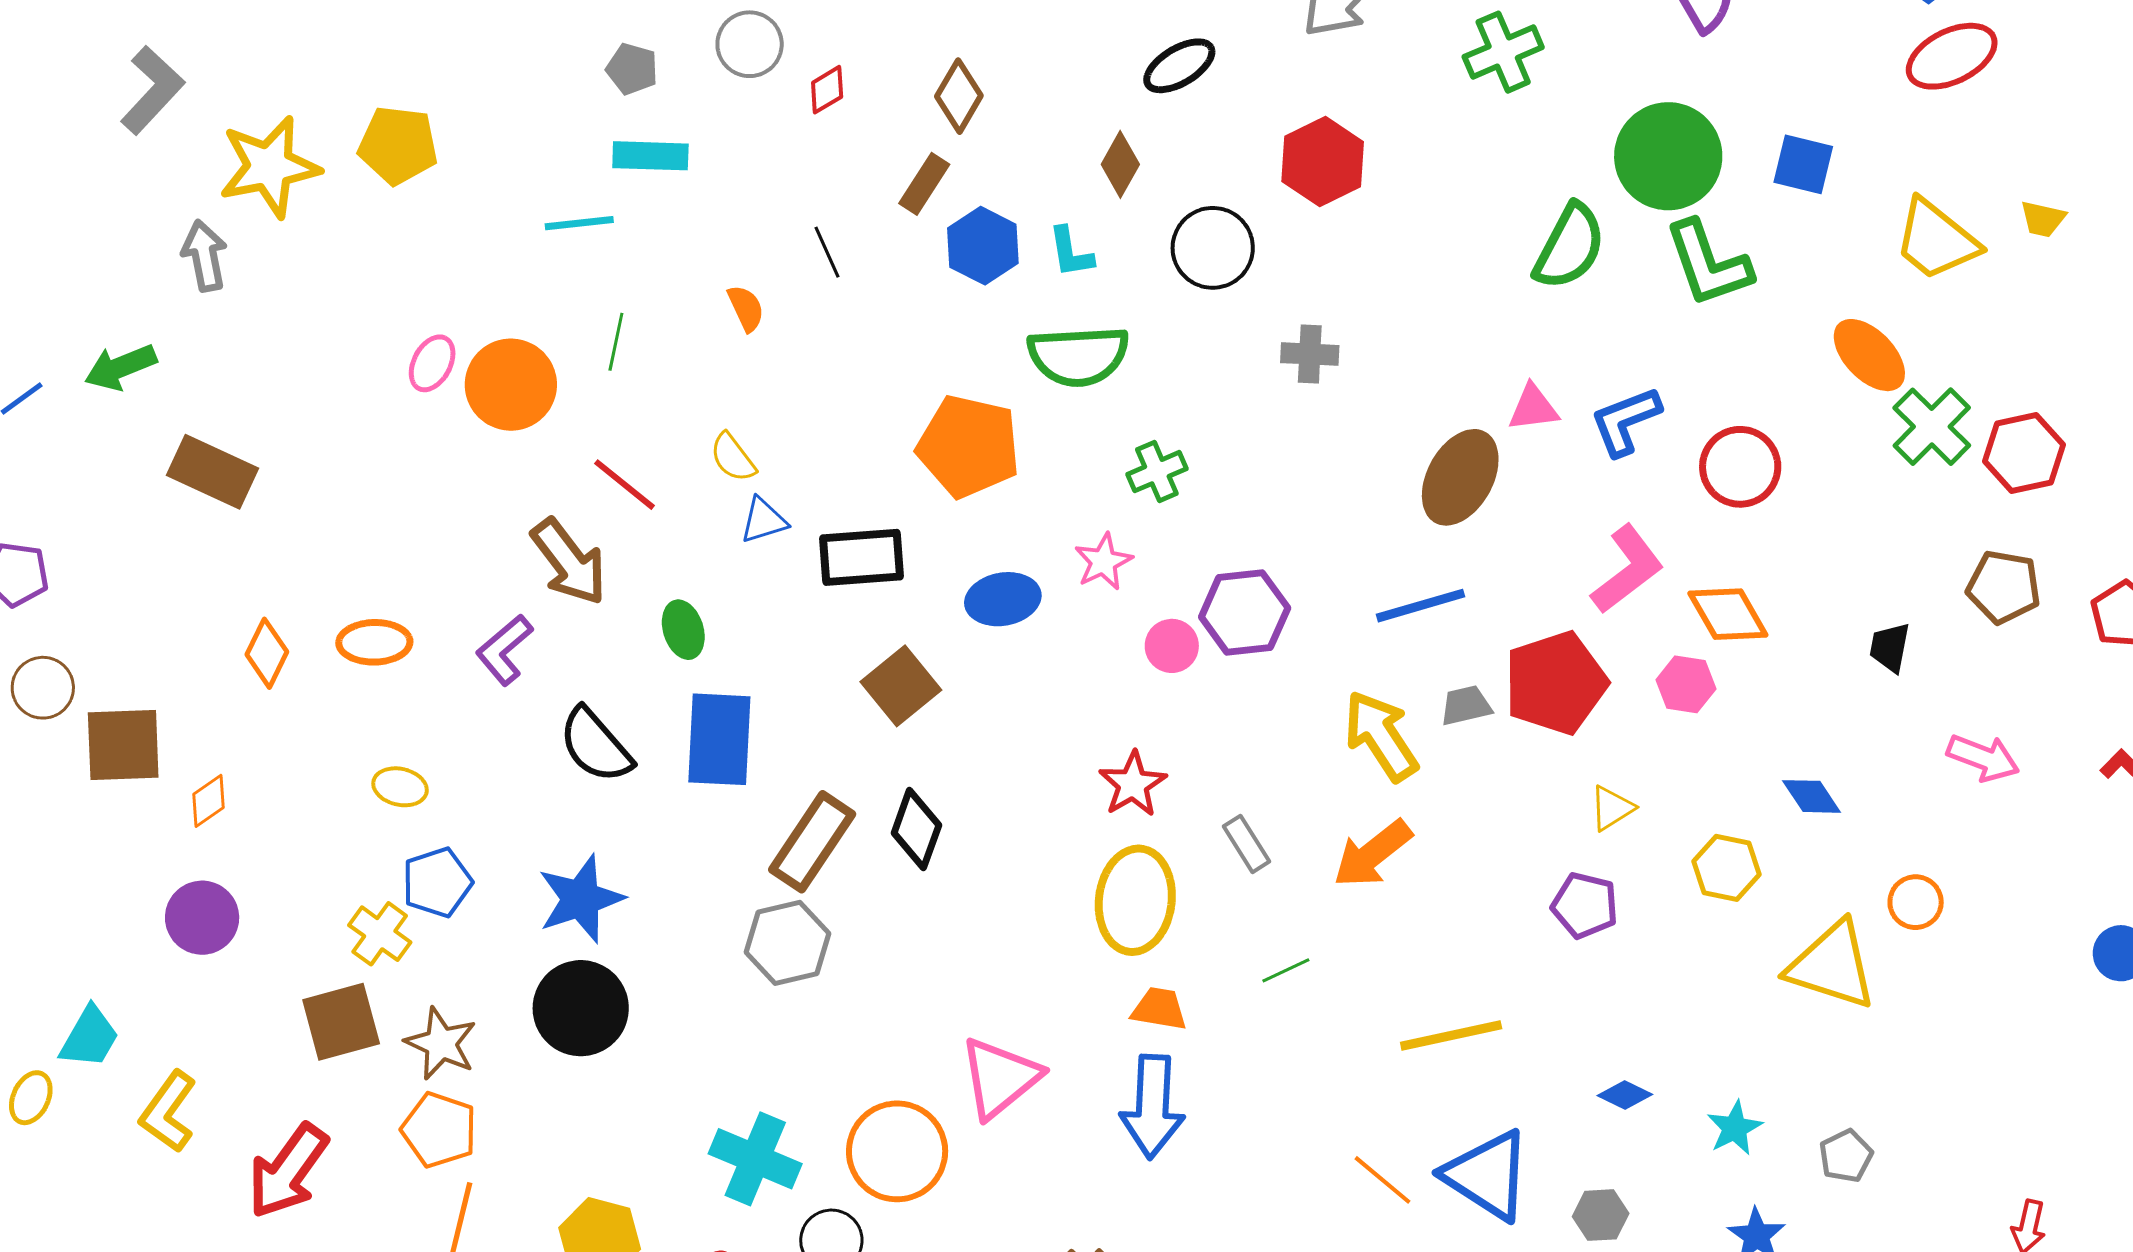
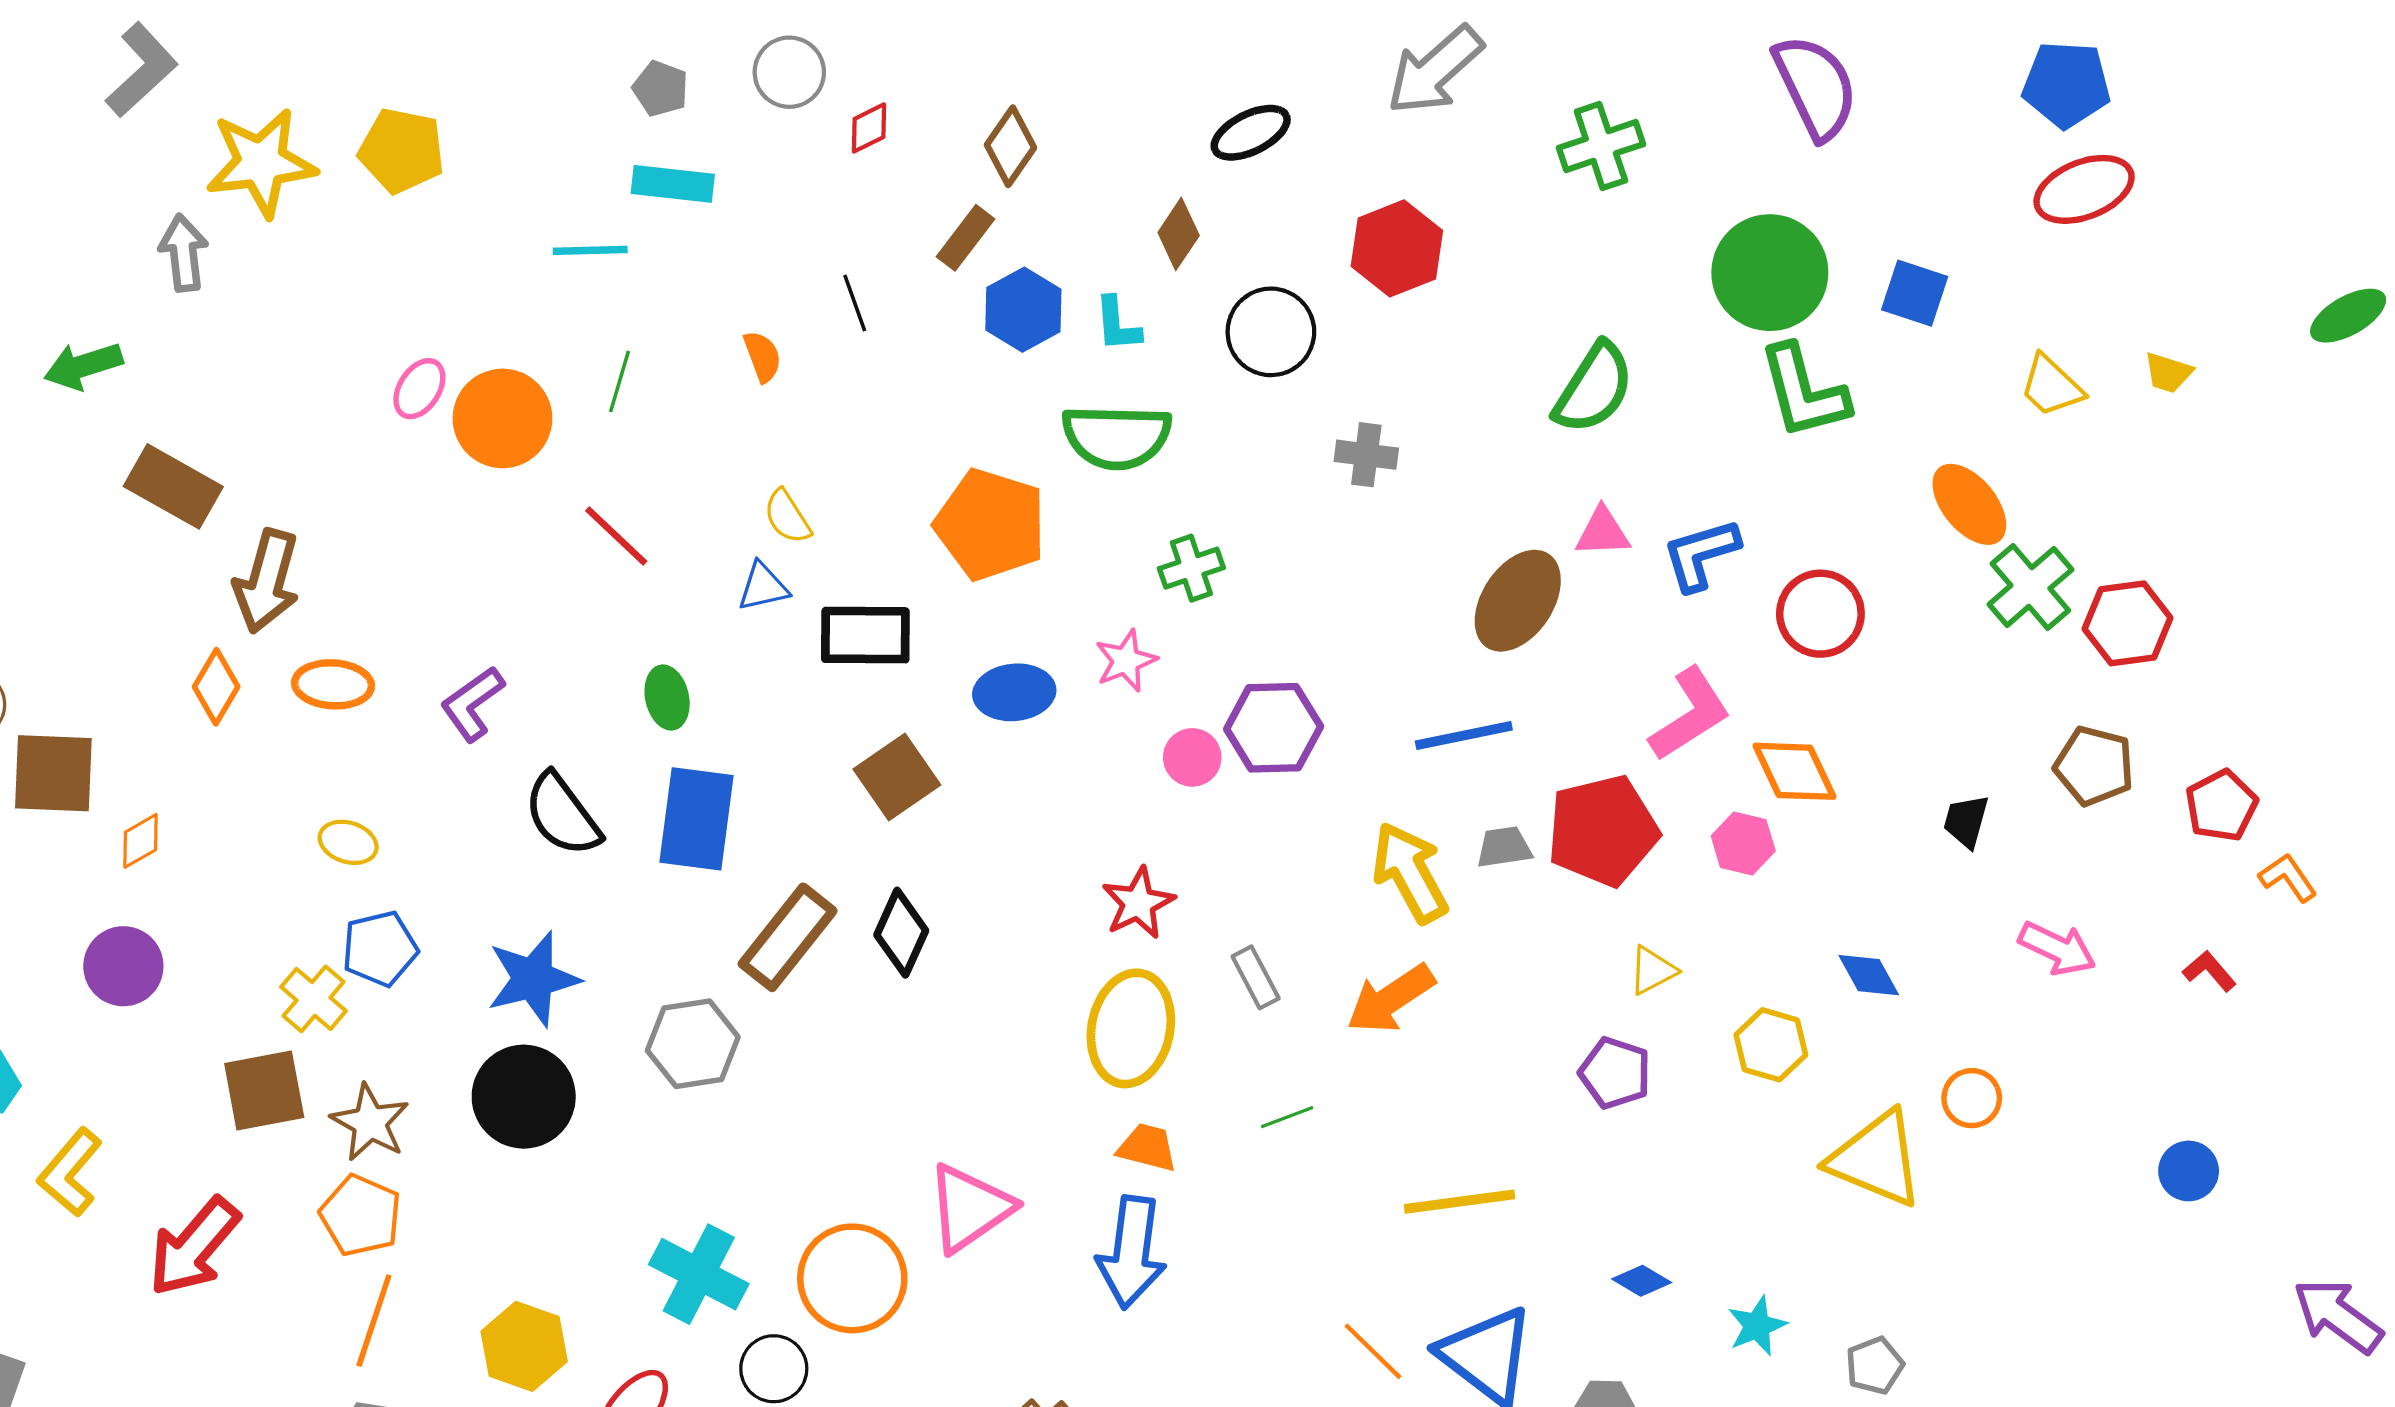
yellow trapezoid: (1936, 240) -> (2051, 386), size x0.7
green semicircle: (1570, 247) -> (1594, 388), moved
yellow semicircle: (733, 458) -> (787, 517), moved
brown arrow: (569, 562) -> (267, 581), moved, turned 48
gray hexagon: (787, 943) -> (693, 1044), moved

